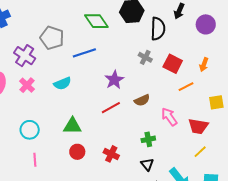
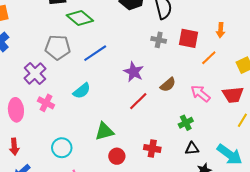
green diamond: (96, 21) -> (80, 18), moved
purple cross: (25, 56) -> (35, 73), turned 30
black triangle: (147, 164) -> (192, 149), turned -40

